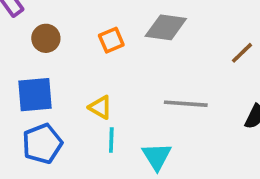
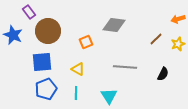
brown circle: (46, 38) -> (48, 31), size x1.6
orange square: (111, 40) -> (86, 42), moved
cyan line: (111, 140) -> (76, 93), moved

